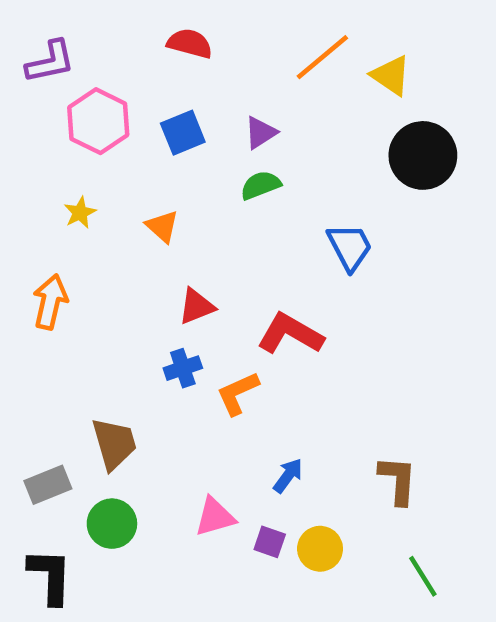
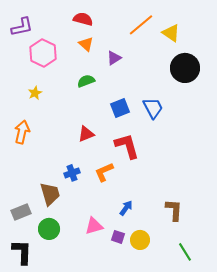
blue square: (183, 133) -> (120, 108), moved
green semicircle: (261, 185) -> (86, 81), moved
orange triangle: (162, 226) -> (86, 44), moved
red L-shape: (290, 334) -> (127, 146), turned 44
blue cross: (183, 368) -> (72, 173), moved

